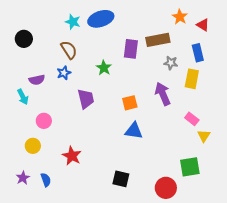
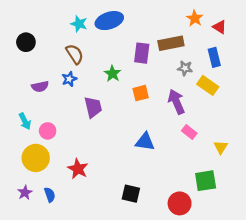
yellow rectangle: (192, 79) -> (208, 85), turned -66
cyan arrow: (23, 97) -> (25, 121), moved
orange square: (130, 103) -> (141, 93), moved
pink rectangle: (192, 119) -> (189, 132), moved
yellow circle: (33, 146) -> (36, 158), size x1.6

